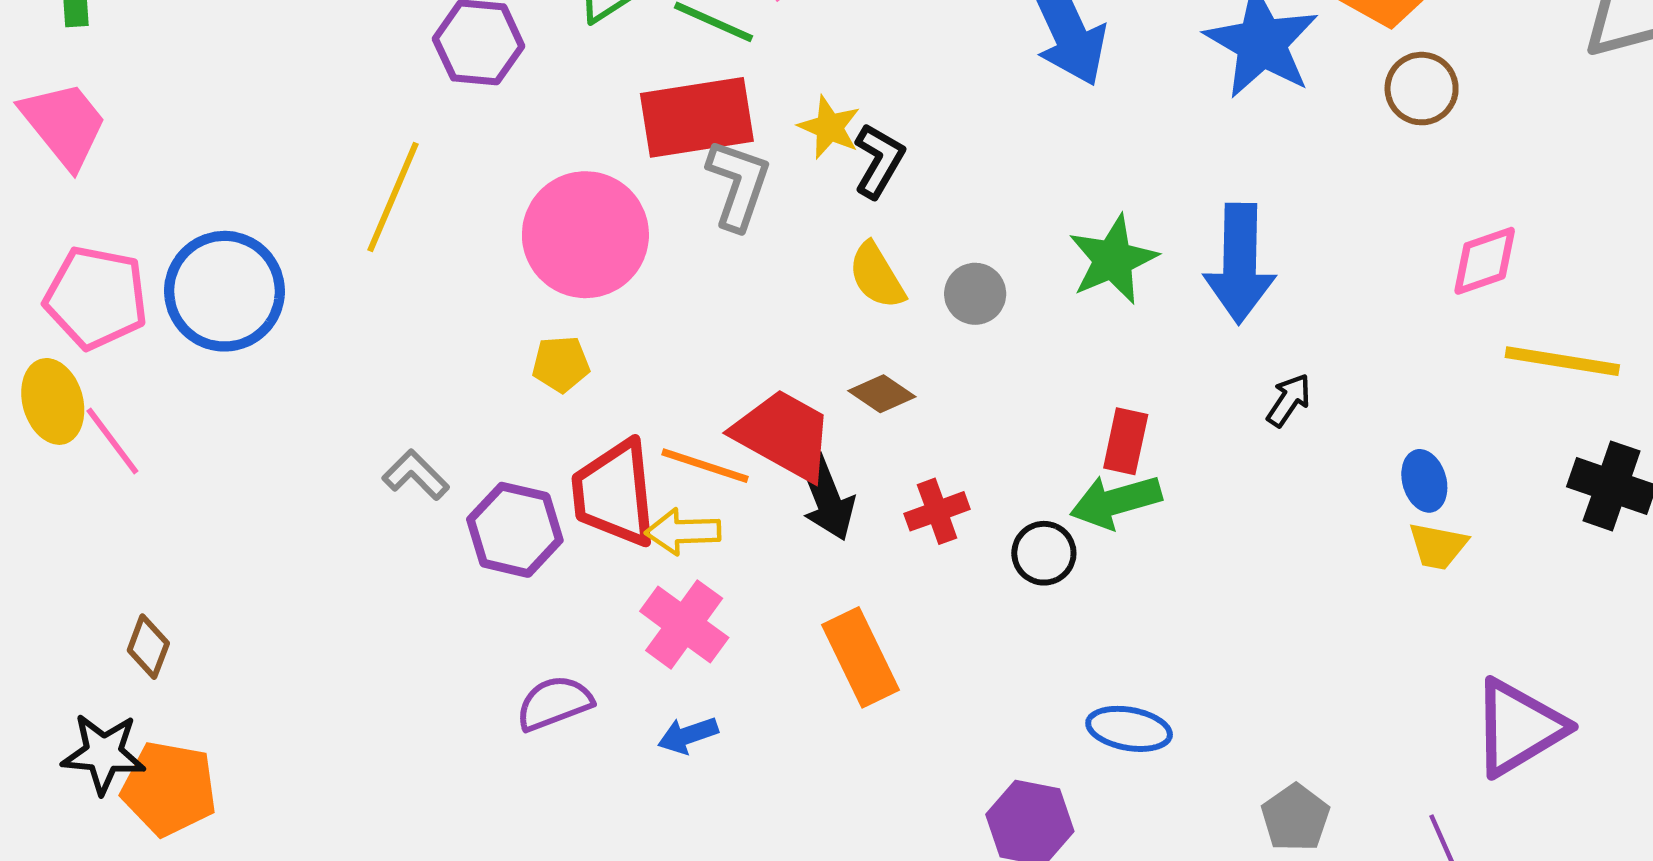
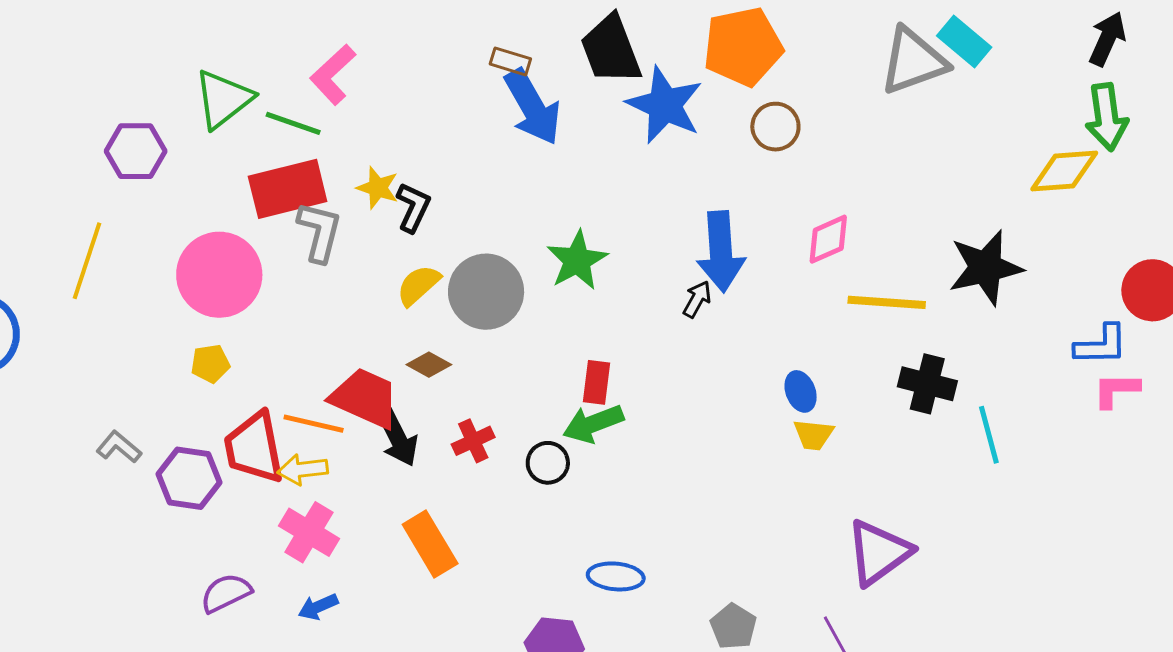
blue arrow: (1240, 263) -> (721, 252), moved
yellow semicircle: (877, 276) -> (418, 285), turned 84
gray circle: (975, 294) -> (486, 292), size x1.8
black arrow: (1289, 400) -> (697, 299), moved

